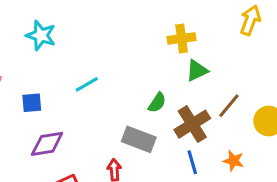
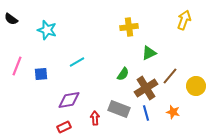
yellow cross: (182, 38) -> (129, 27), moved
gray rectangle: (139, 139) -> (119, 109), moved
purple diamond: (47, 144) -> (69, 100), moved

